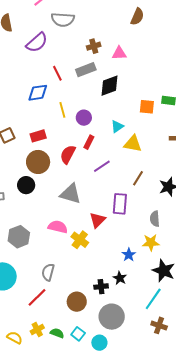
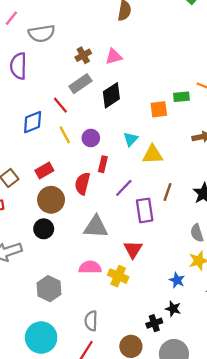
purple semicircle: (37, 42) -> (18, 66), turned 145
red line: (57, 73) -> (60, 105), moved
purple rectangle: (120, 204) -> (145, 210), moved

